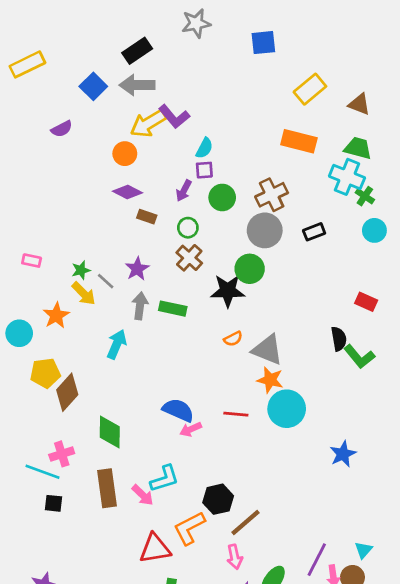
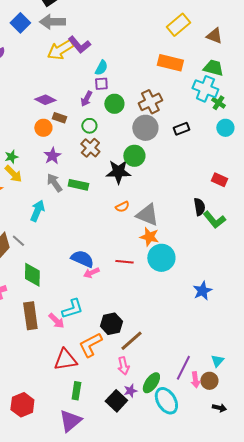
orange circle: (125, 154) -> (43, 128), moved
gray line: (106, 281) -> (18, 241), moved
gray arrow: (140, 306) -> (54, 183), turned -42

